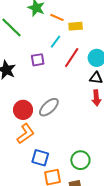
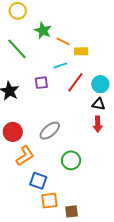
cyan line: (56, 42) -> (60, 65), turned 32
red circle: (23, 110) -> (13, 132), moved
green circle: (80, 160) -> (71, 160), moved

